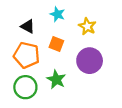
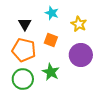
black triangle: (28, 26) -> (25, 24), turned 32

